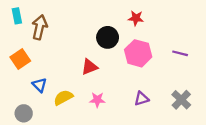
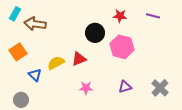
cyan rectangle: (17, 16) -> (15, 14), turned 40
brown arrow: (40, 27) -> (35, 24), turned -95
purple line: (180, 53) -> (153, 16), moved
yellow semicircle: (63, 97) -> (56, 63), moved

